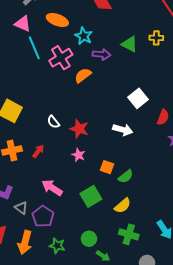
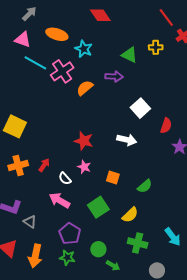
cyan line: (34, 48) -> (35, 63), turned -35
purple arrow: (102, 54) -> (114, 76), moved
white semicircle: (53, 122) -> (65, 178), moved
green semicircle: (126, 176) -> (145, 186), moved
purple pentagon: (43, 216) -> (70, 234), moved

